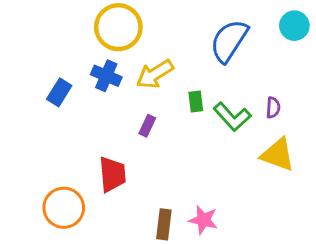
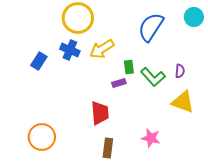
purple rectangle: (147, 126) -> (119, 83), moved, turned 48
red trapezoid: (112, 174) -> (100, 113), moved
pink star: (203, 220) -> (151, 138), moved

